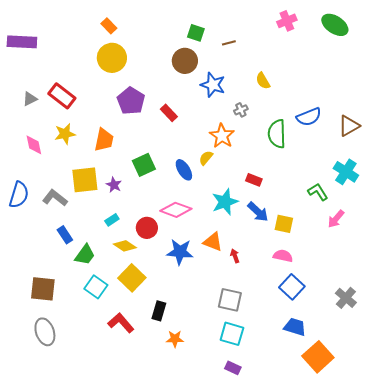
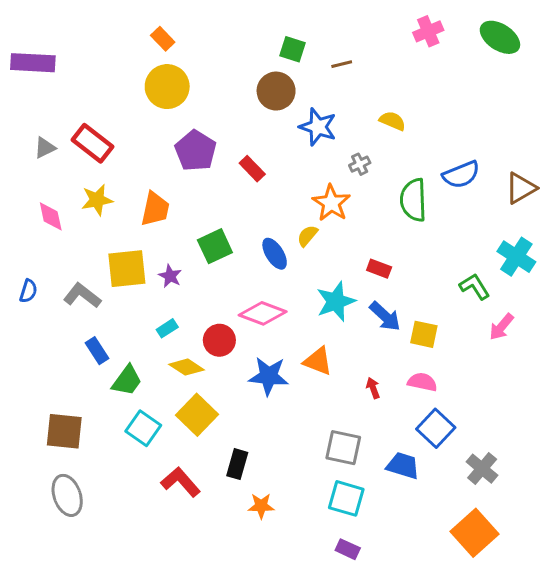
yellow semicircle: (263, 81) -> (392, 121), turned 144
blue semicircle: (19, 195) -> (28, 291), size x0.6
red arrow: (235, 256) -> (373, 388), moved
gray cross: (346, 298) -> (482, 469), moved
blue trapezoid: (295, 327) -> (403, 466), moved

